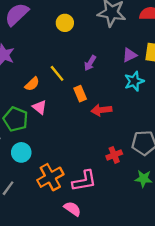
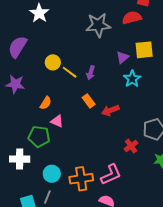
yellow circle: (65, 23) -> (53, 62), moved
yellow line: (57, 73) -> (70, 72), moved
cyan circle: (21, 152) -> (52, 174), moved
orange cross: (50, 177) -> (81, 179), turned 35

